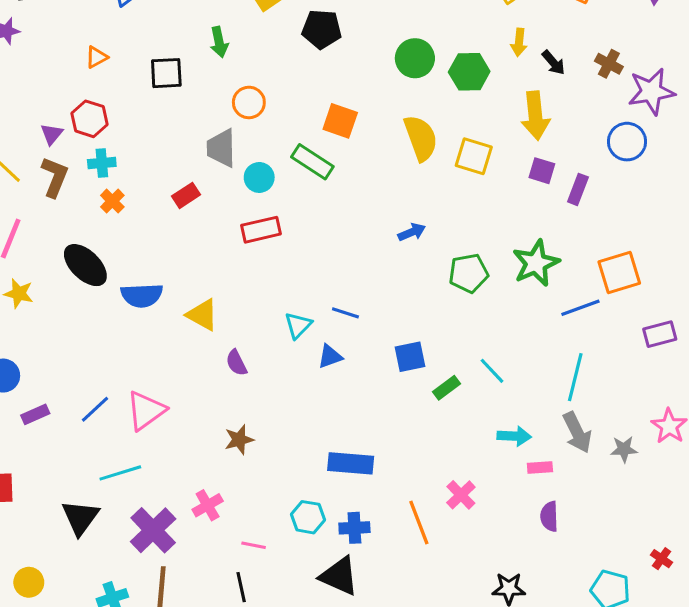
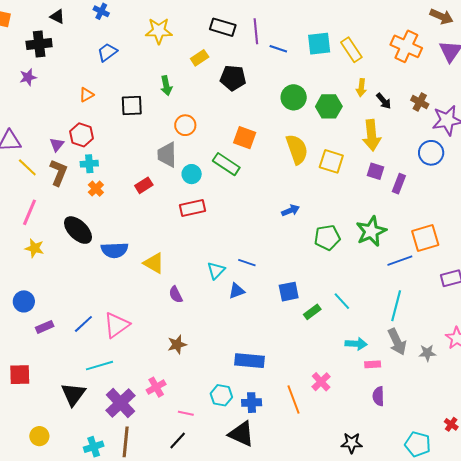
black line: (241, 587) -> (178, 441), turned 54

